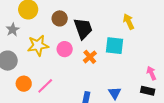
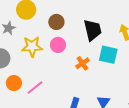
black trapezoid: (83, 29) -> (93, 30), moved
pink circle: (65, 49) -> (58, 45), moved

